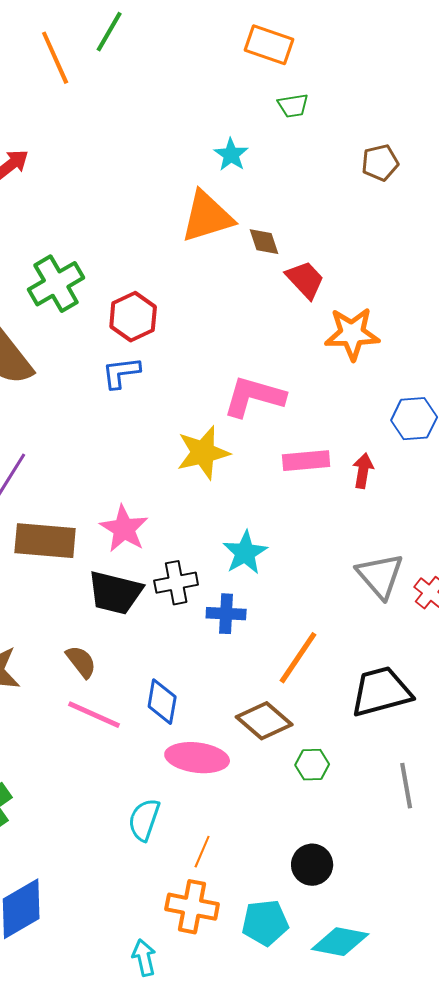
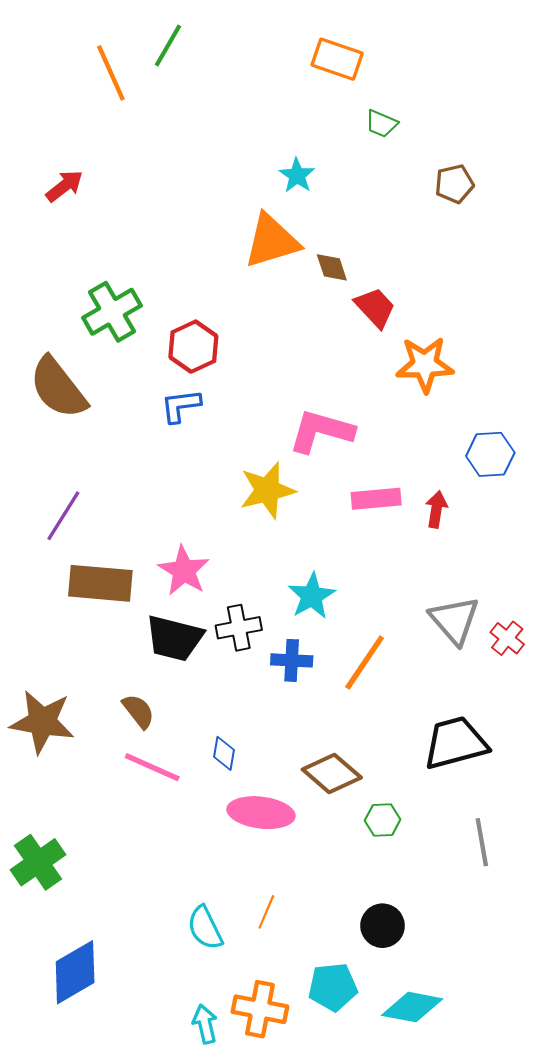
green trapezoid: (293, 106) -> (381, 124), moved, turned 32
orange line: (298, 658) -> (365, 663), moved
blue diamond: (162, 702) -> (224, 753), size x0.7
cyan semicircle: (144, 820) -> (205, 928), moved, turned -45
orange cross: (192, 907) -> (260, 1009), moved

